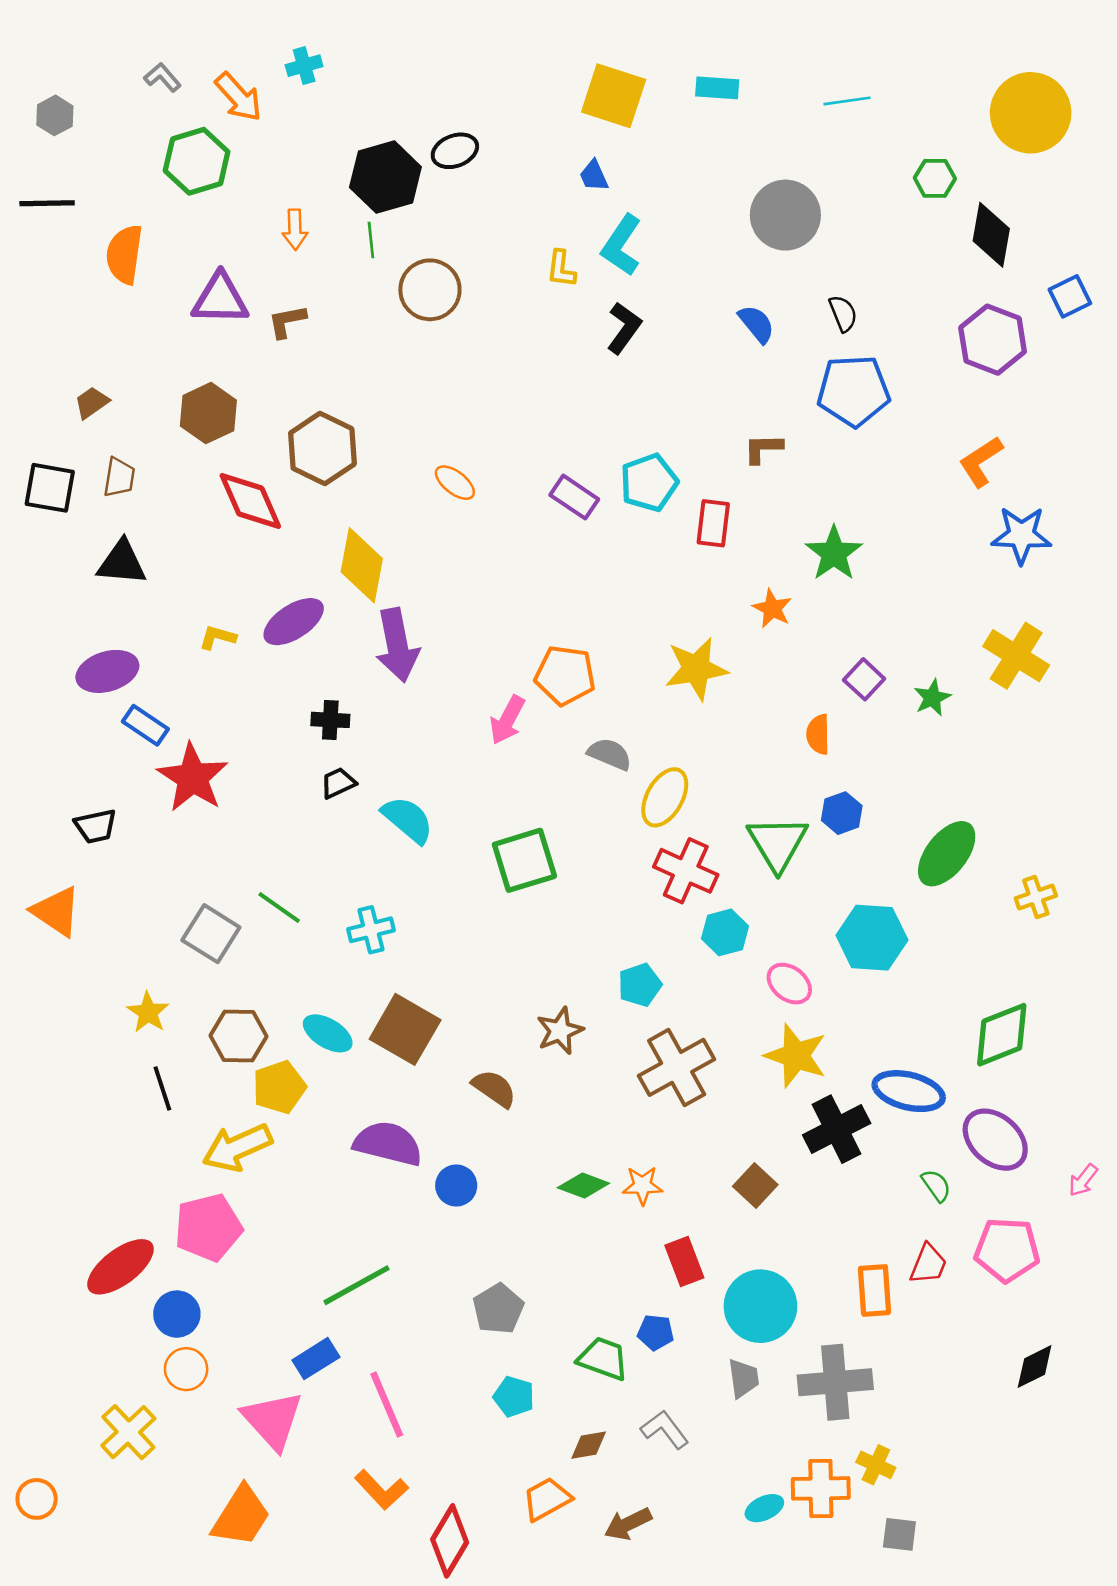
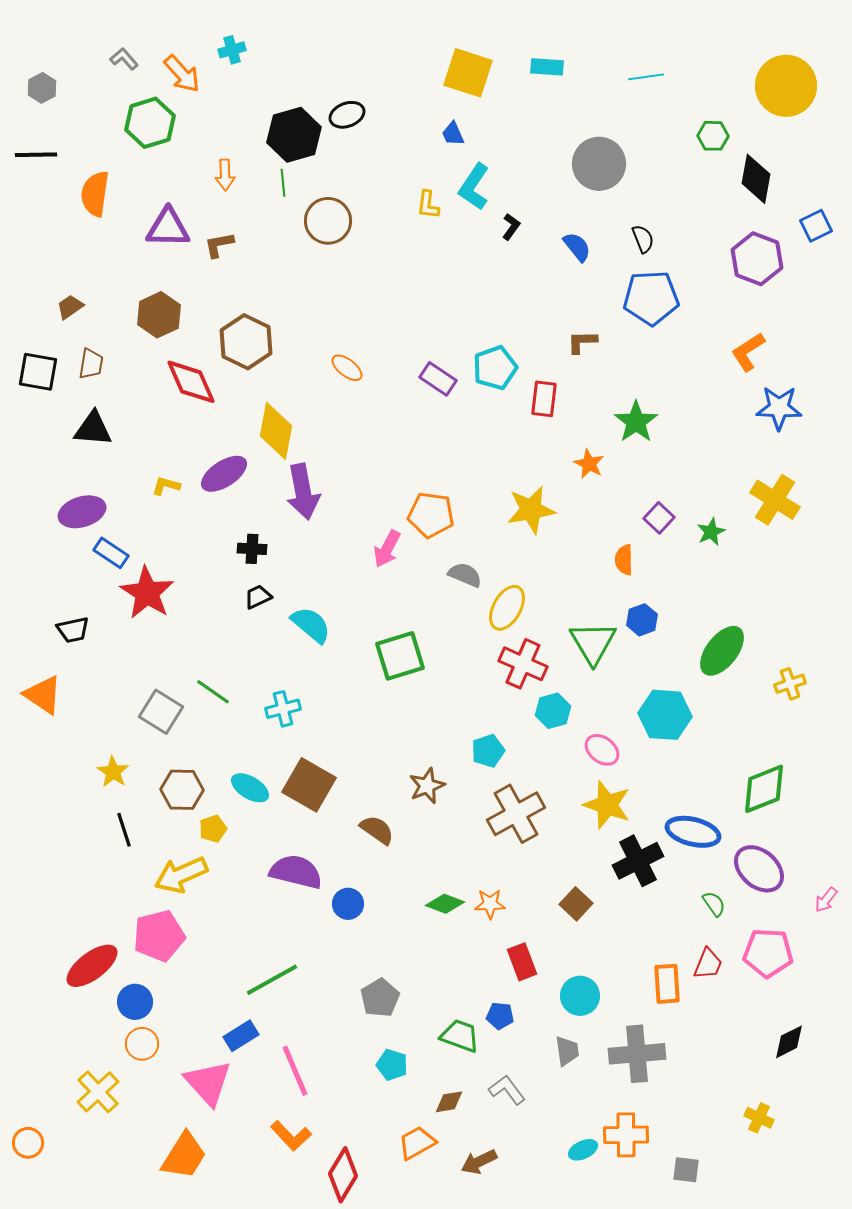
black L-shape: (624, 328) -> (511, 227), moved, size x0.7
yellow pentagon: (279, 1087) -> (213, 829), size x0.7
cyan circle: (760, 1306) -> (580, 996), size x0.7
yellow cross: (876, 1465) -> (759, 1118), moved

